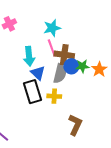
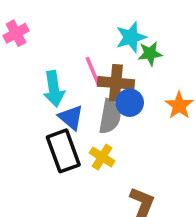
cyan star: (52, 28) -> (131, 37), moved
green star: (82, 66) -> (150, 54), moved
yellow cross: (54, 96) -> (102, 157), turned 32

